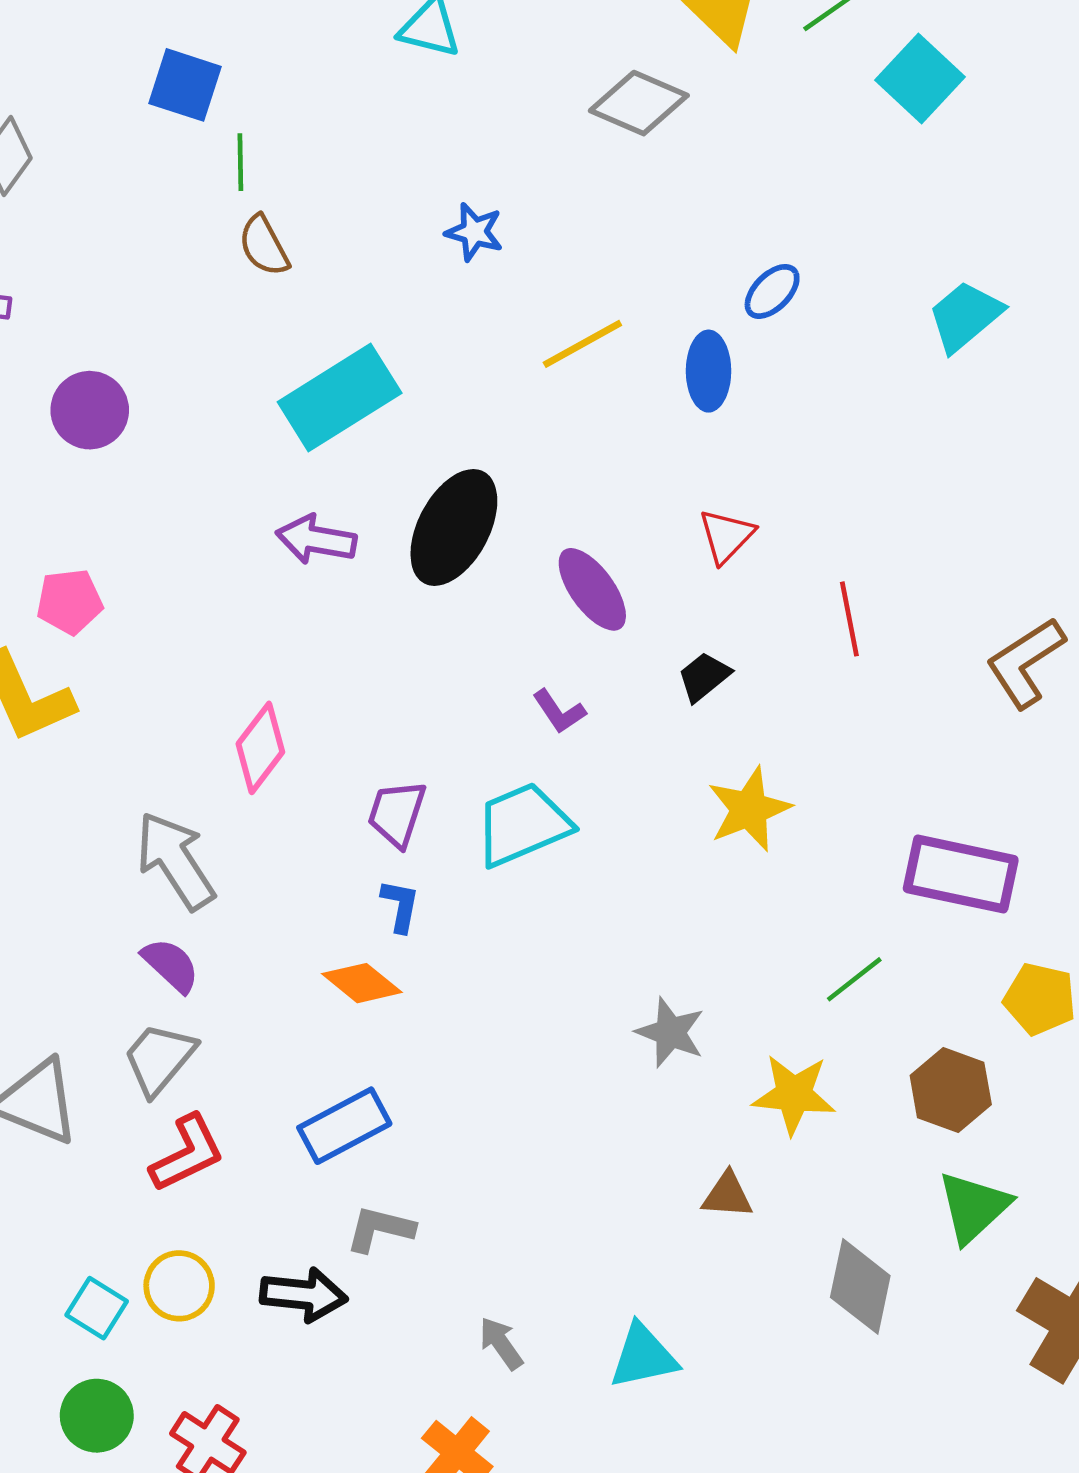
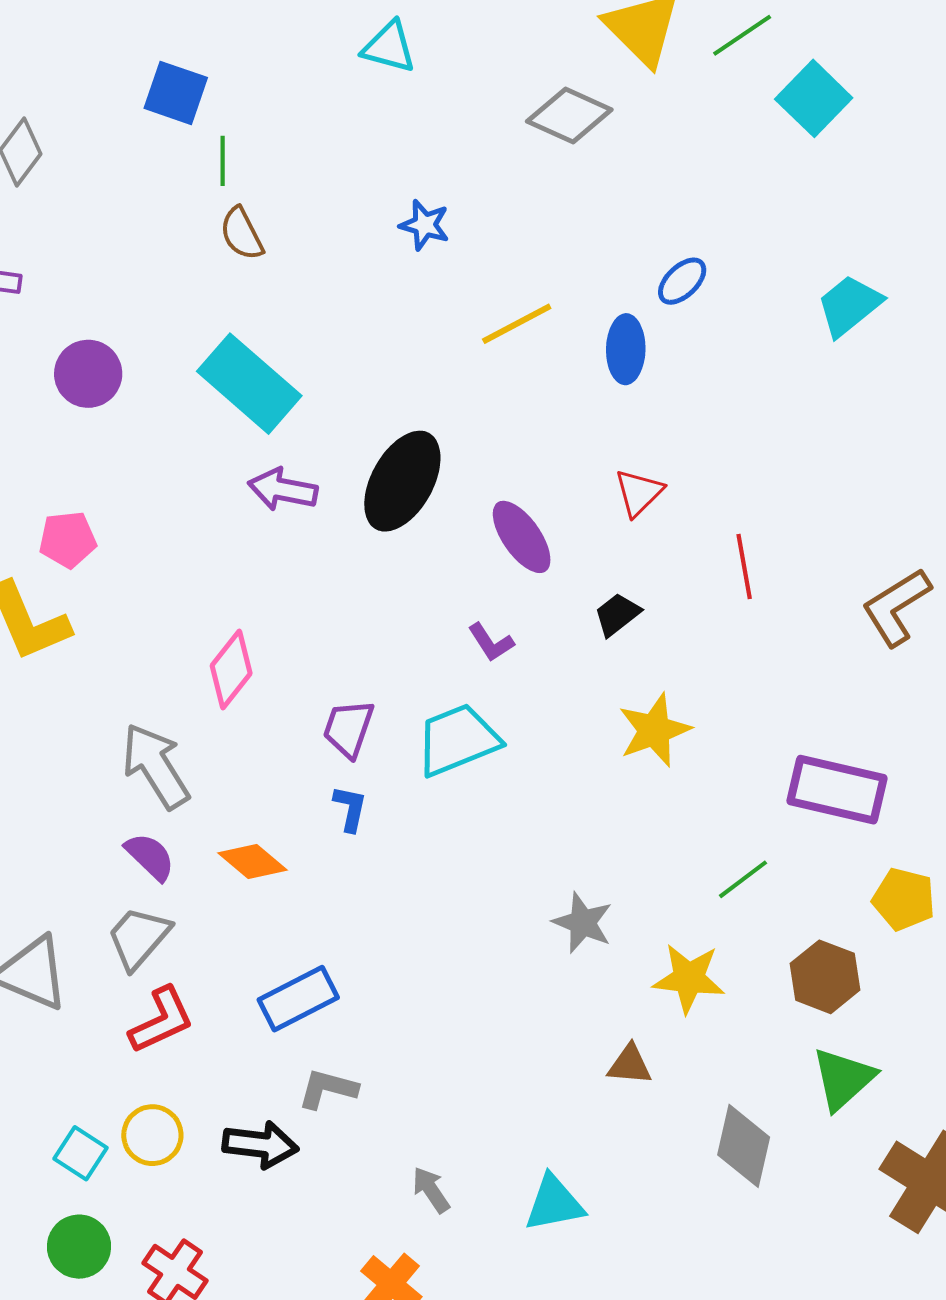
cyan rectangle: (340, 398) -> (249, 384), moved, turned 72
orange diamond: (362, 983) -> (253, 861), moved

